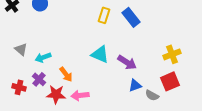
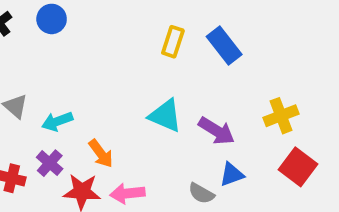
yellow cross: (172, 54) -> (281, 116), moved
red square: (170, 81) -> (298, 167), turned -30
gray semicircle: (152, 95) -> (201, 193), moved

